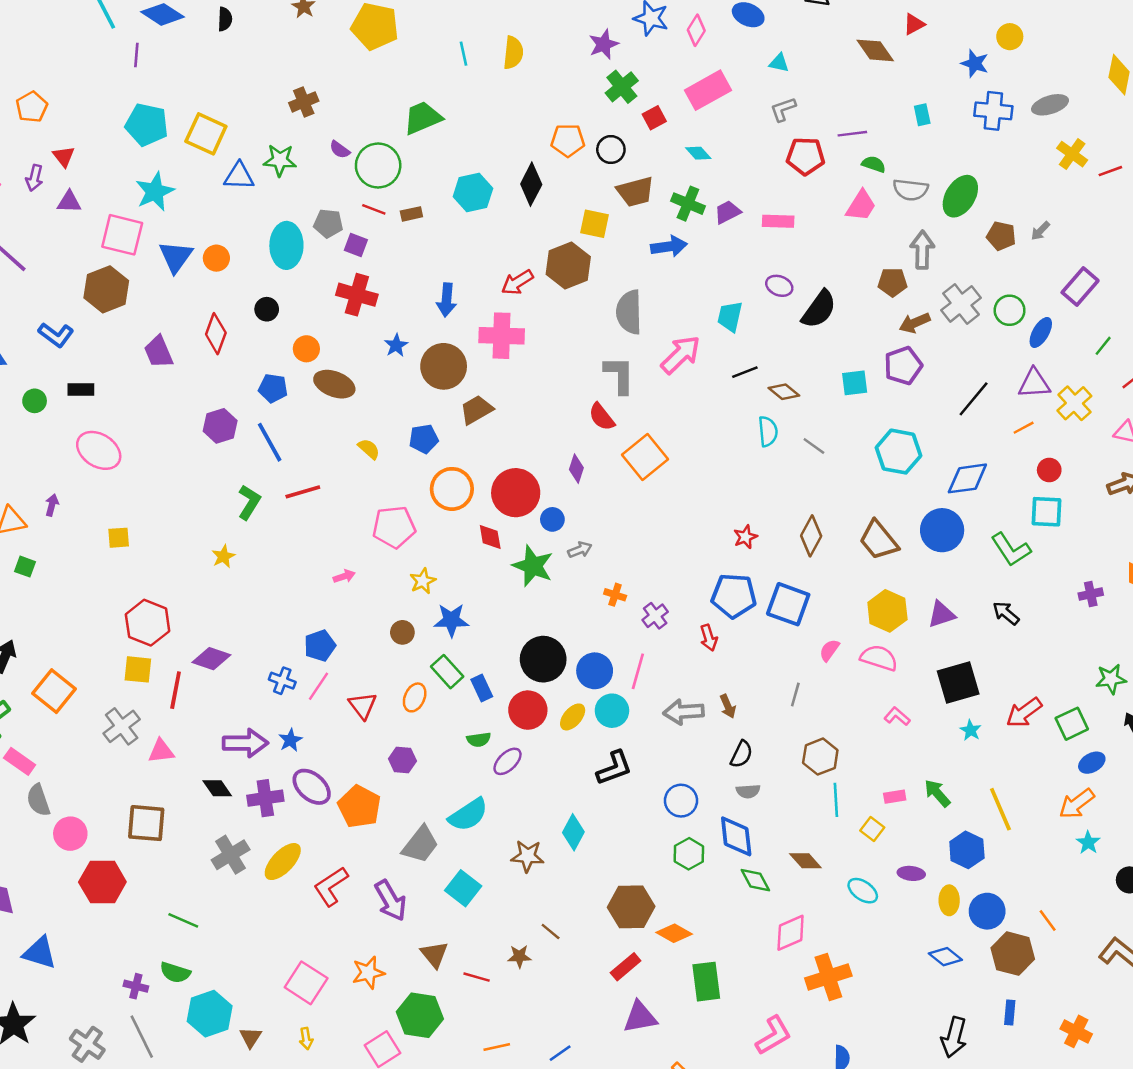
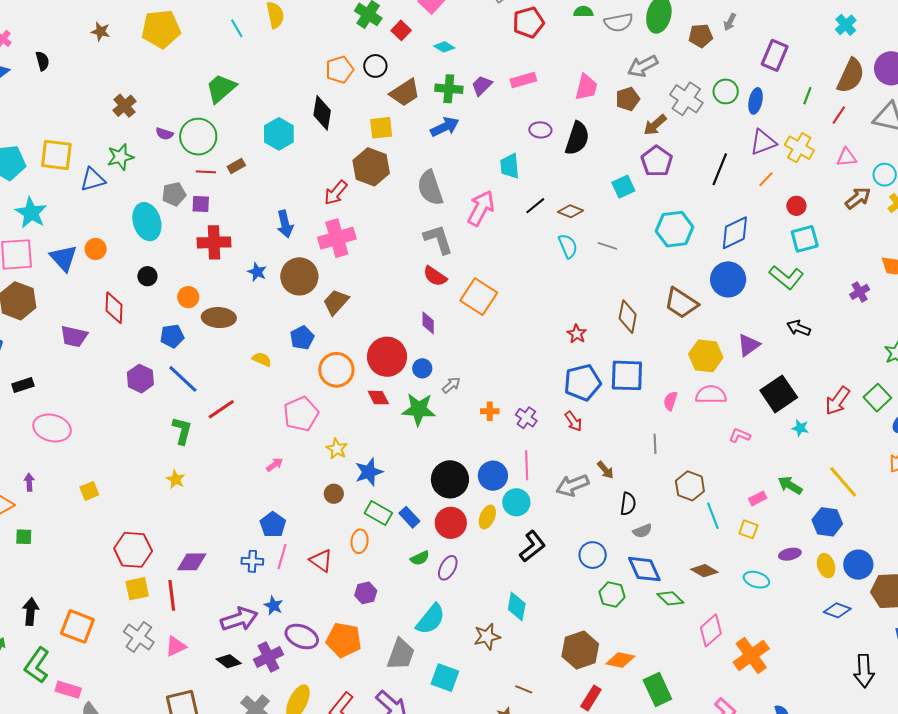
pink trapezoid: (861, 206) -> (586, 87), moved
gray arrow: (922, 250) -> (643, 66), turned -100
purple trapezoid: (159, 352) -> (74, 336), turned -36

